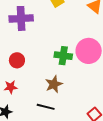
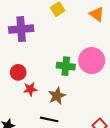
red star: (11, 87) -> (30, 89), moved

